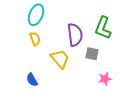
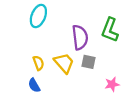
yellow semicircle: (35, 39) -> (38, 63), moved
gray square: (92, 54) -> (89, 62), moved

